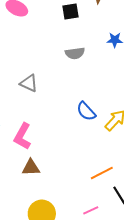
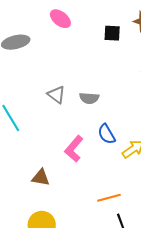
gray semicircle: (75, 53) -> (89, 98), moved
pink L-shape: (22, 136) -> (74, 149), moved

